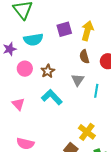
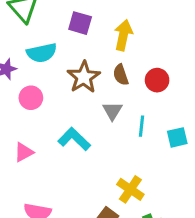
purple square: (64, 29) -> (80, 23), moved, turned 35
brown star: (48, 71) -> (84, 77), moved, size x1.5
pink triangle: (18, 104) -> (24, 152), turned 48

